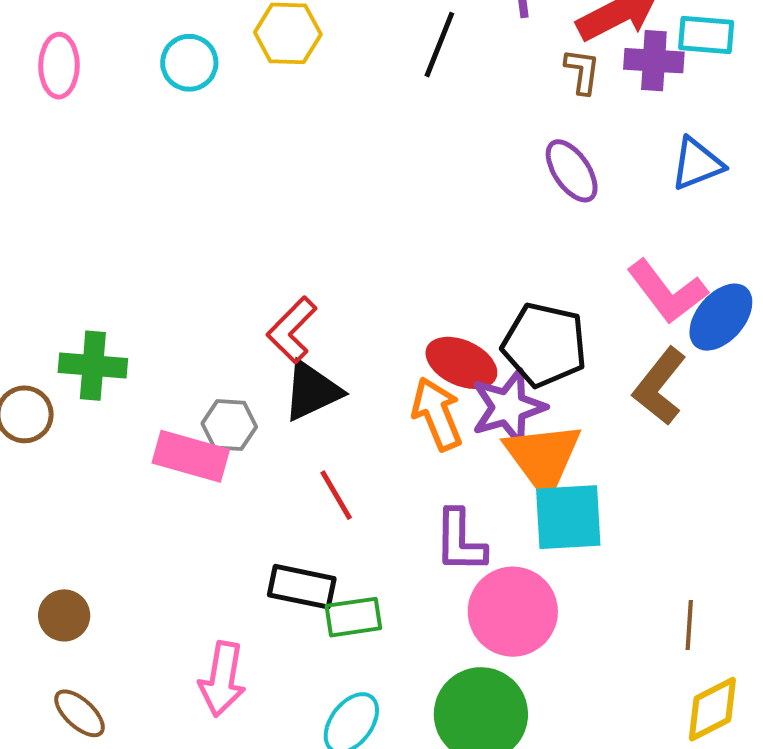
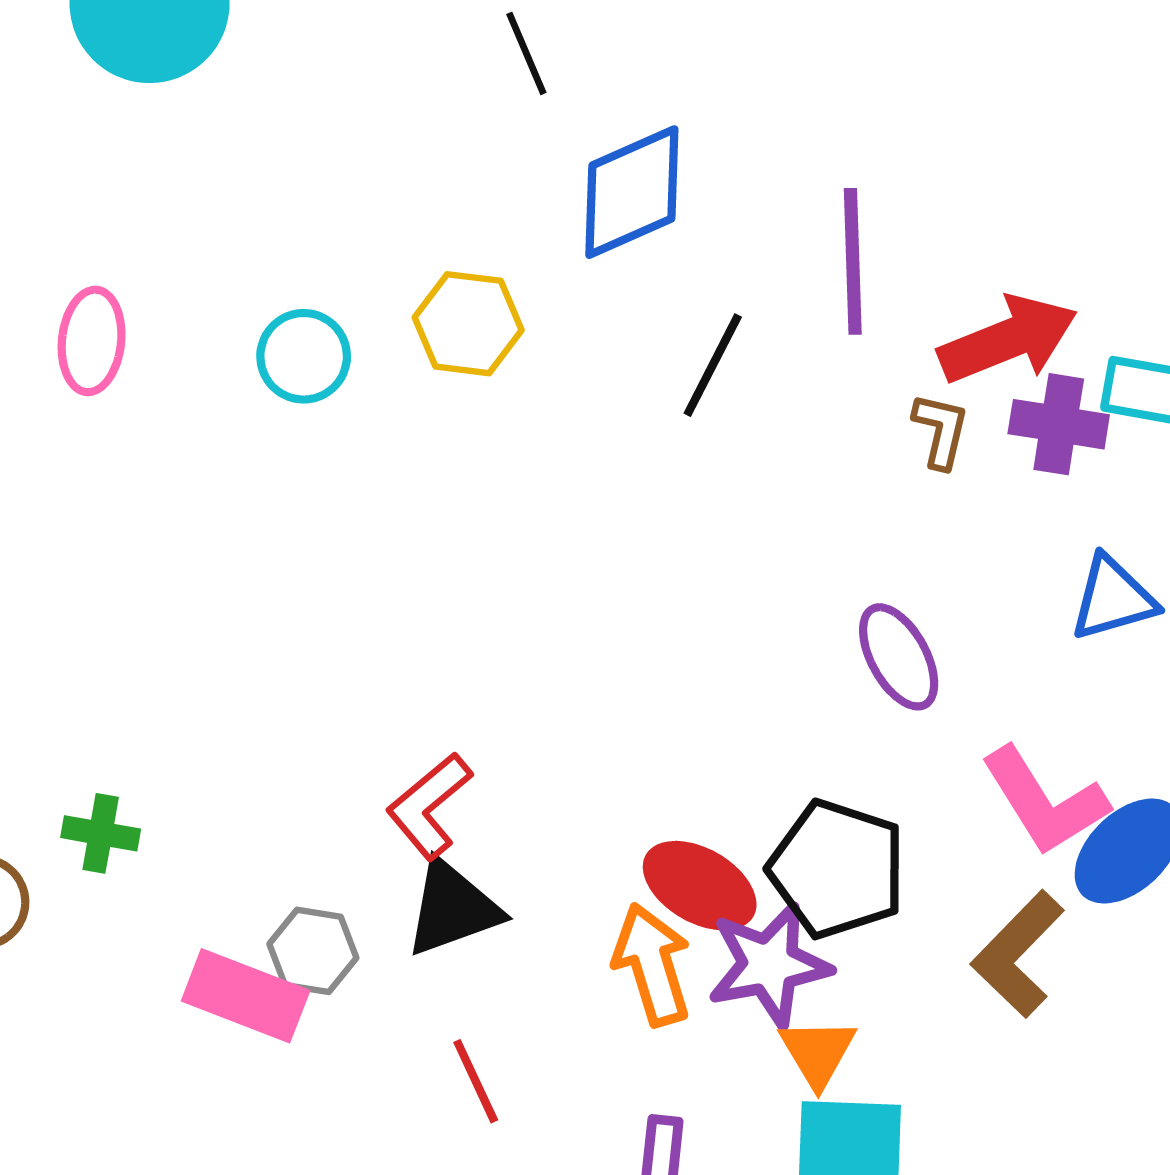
purple ellipse: (572, 171) -> (899, 657), moved
green cross: (93, 366) -> (101, 833), size x0.7
orange triangle: (543, 458) -> (818, 1052), size x0.6

